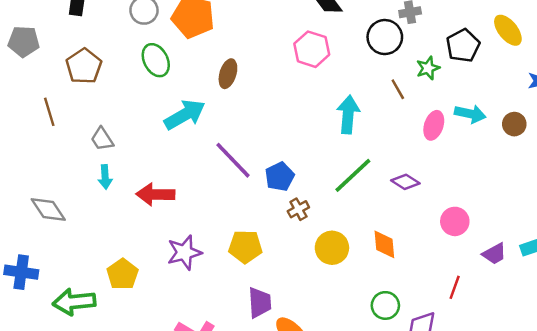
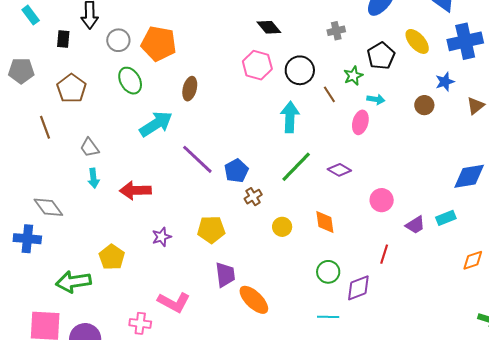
black circle: (385, 37) -> (300, 70), moved
cyan arrow: (470, 114) -> (376, 99), moved, size x0.7
brown circle: (514, 124) -> (424, 105), moved
yellow circle: (332, 248) -> (282, 227), size x0.7
purple star: (184, 253) -> (162, 237), size x0.7
blue cross: (21, 272) -> (27, 239), moved

